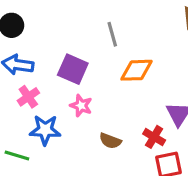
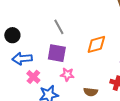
gray line: (112, 34) -> (59, 27), moved

